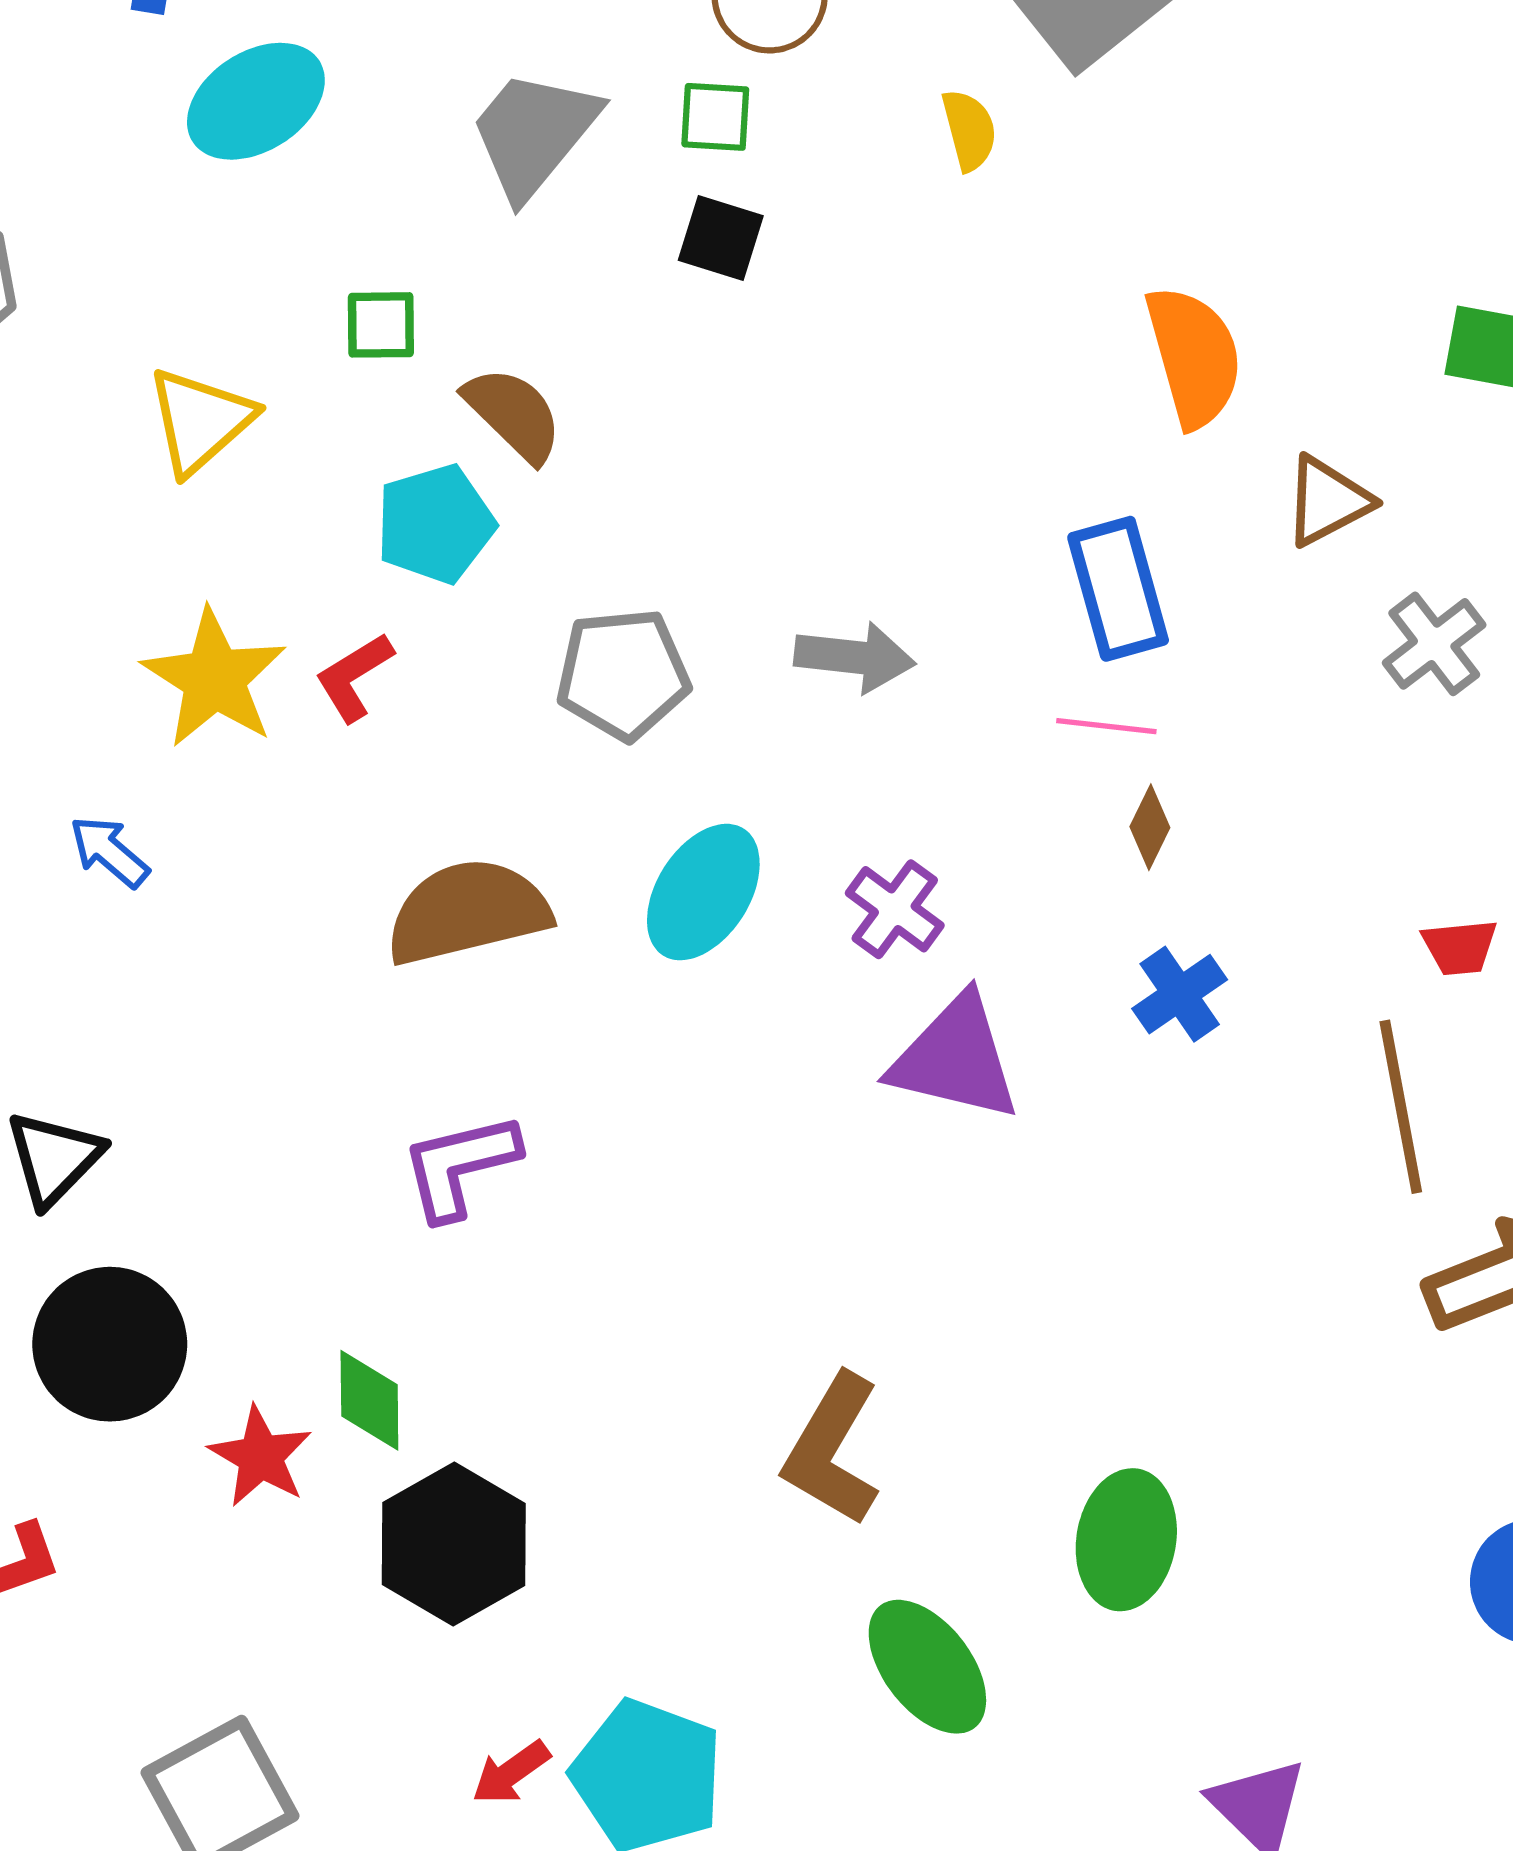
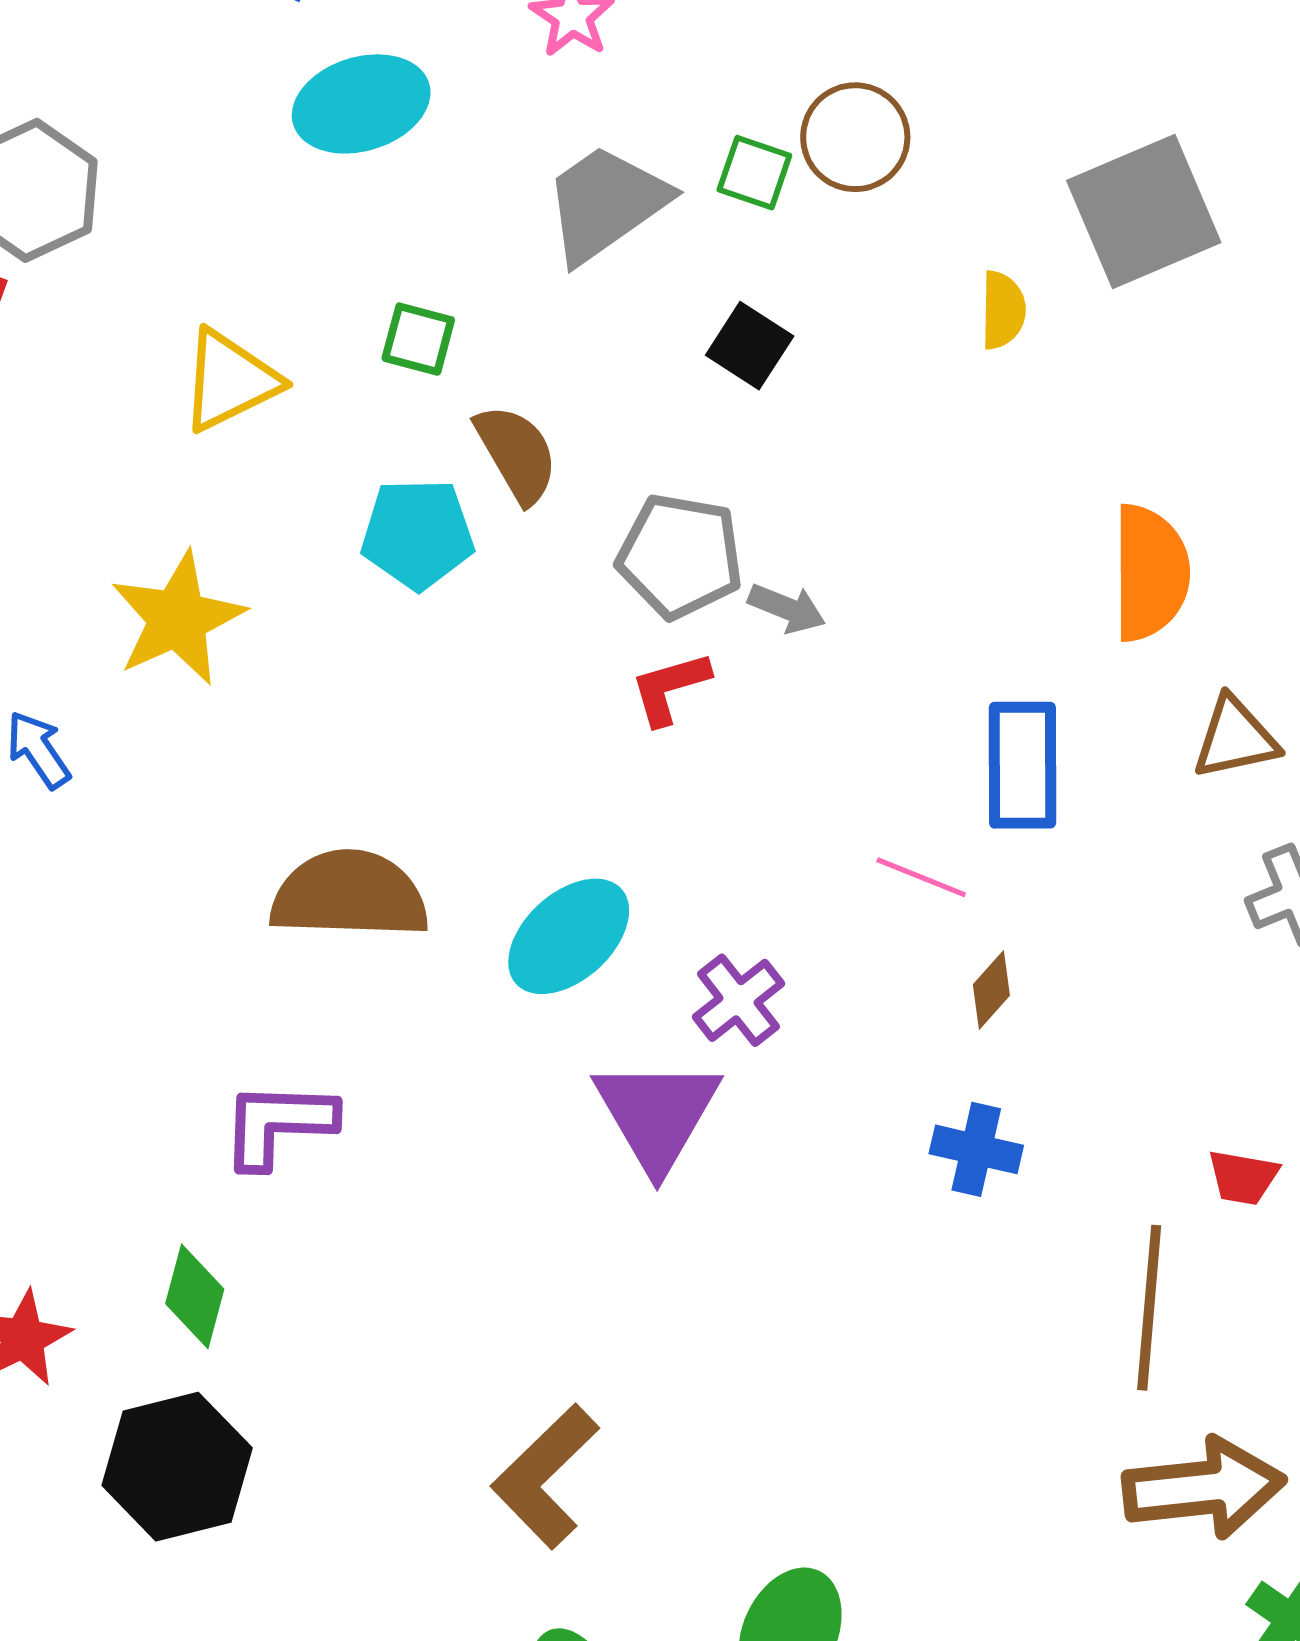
green square: (715, 117) -> (754, 173), moved
gray arrow: (855, 657) -> (787, 608), moved, size x0.7
gray pentagon: (623, 674) -> (680, 556), moved
red L-shape: (354, 677) -> (670, 688), moved
pink line: (1106, 726) -> (921, 877), moved
blue cross: (1180, 994) -> (976, 1149), turned 32
purple triangle: (955, 1058) -> (657, 1114), moved, turned 31
green diamond: (369, 1400) -> (195, 1296), moved

